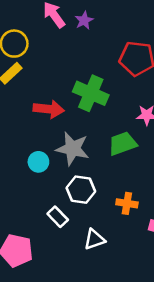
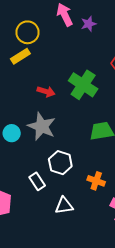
red arrow: (49, 109) -> (46, 91), size x0.7
gray star: (73, 149) -> (42, 126), moved
cyan circle: (38, 162) -> (12, 133), moved

